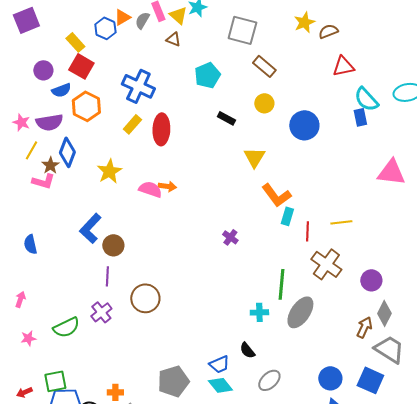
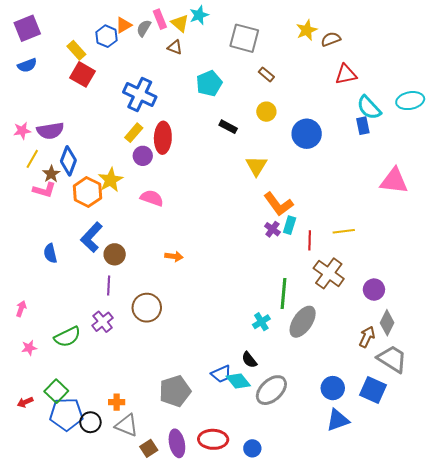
brown rectangle: (264, 66) -> (266, 74), size x0.7
purple circle: (43, 70) -> (143, 156), moved
blue semicircle: (61, 90) -> (27, 65), moved
orange hexagon: (86, 106) -> (87, 192), moved
pink star: (21, 122) -> (22, 131), turned -30
orange arrow: (167, 186) -> (174, 256), moved
purple cross: (230, 237) -> (272, 229), moved
blue semicircle: (30, 244) -> (50, 253), moved
cyan cross: (259, 312) -> (261, 322), turned -30
gray ellipse: (269, 380) -> (271, 390), size x1.4
green square: (55, 381) -> (56, 391), turned -35
cyan diamond: (220, 385) -> (238, 381), moved

